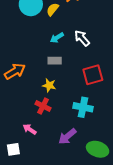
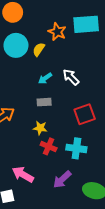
red cross: (43, 106) -> (49, 146), moved
pink arrow: (30, 129) -> (23, 175), size x1.5

